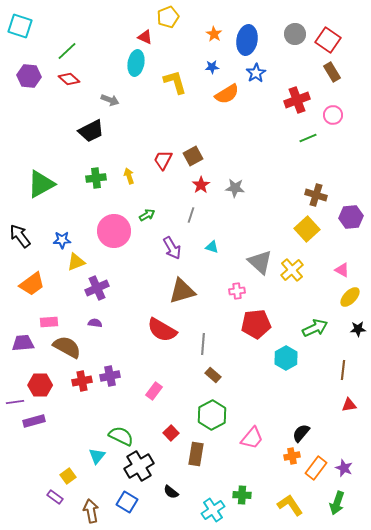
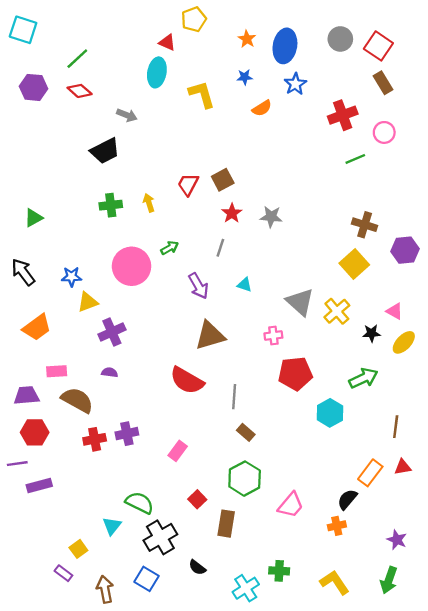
orange semicircle: (227, 94) -> (262, 108), size x0.7
green triangle: (41, 184) -> (33, 218), moved, size x0.6
black star: (358, 329) -> (371, 333), moved
red hexagon: (40, 385) -> (35, 432), moved
orange rectangle: (316, 468) -> (370, 473), moved

